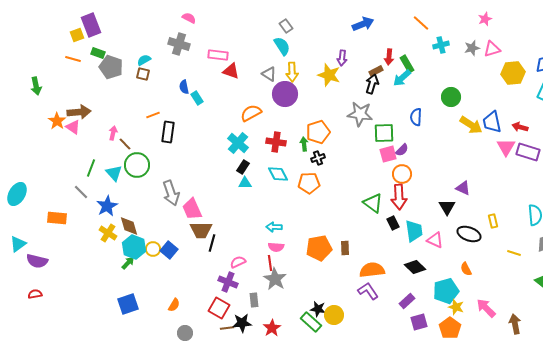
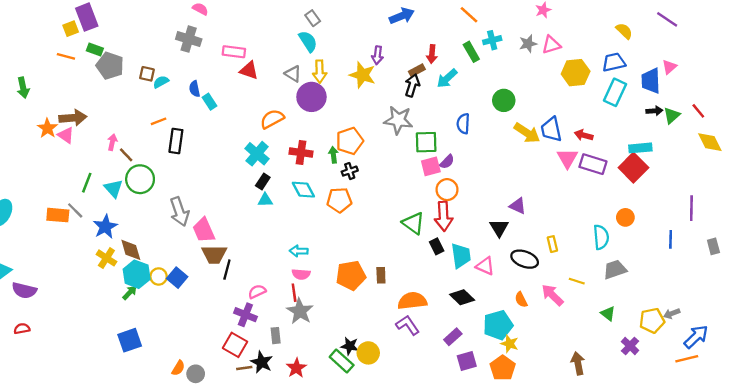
cyan semicircle: (144, 60) -> (161, 82), moved
green rectangle: (407, 64) -> (471, 52), moved
orange rectangle: (57, 218) -> (58, 215), moved
orange semicircle: (174, 305) -> (178, 368), moved
pink arrow: (486, 308) -> (552, 295), moved
black star: (242, 323) -> (262, 362), turned 30

